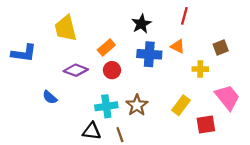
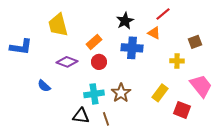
red line: (184, 16) -> (163, 14), turned 35
orange triangle: (178, 46) -> (154, 33), moved
red square: (206, 124) -> (182, 110), turned 30

